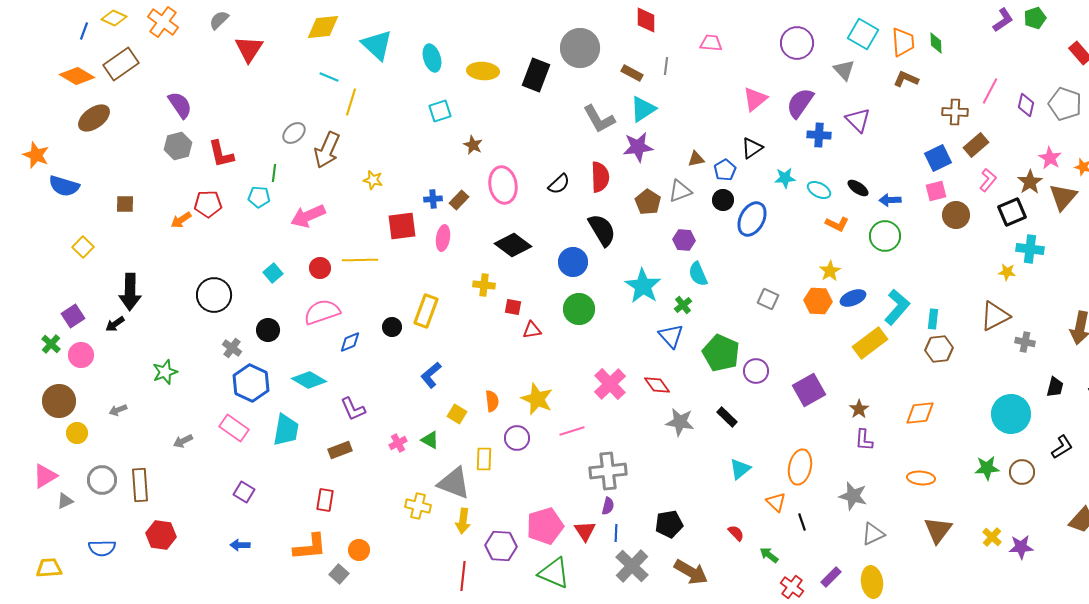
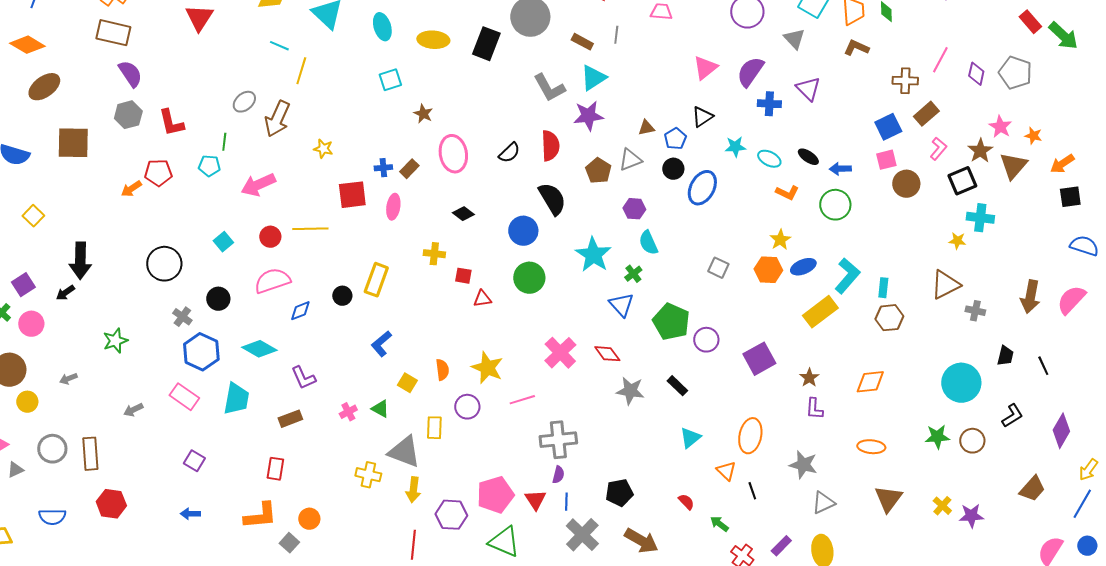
brown rectangle: (121, 64) -> (113, 33), moved, turned 48
brown square: (125, 204) -> (73, 143), moved, size x1.8
black diamond: (513, 245) -> (463, 214), size x0.6

